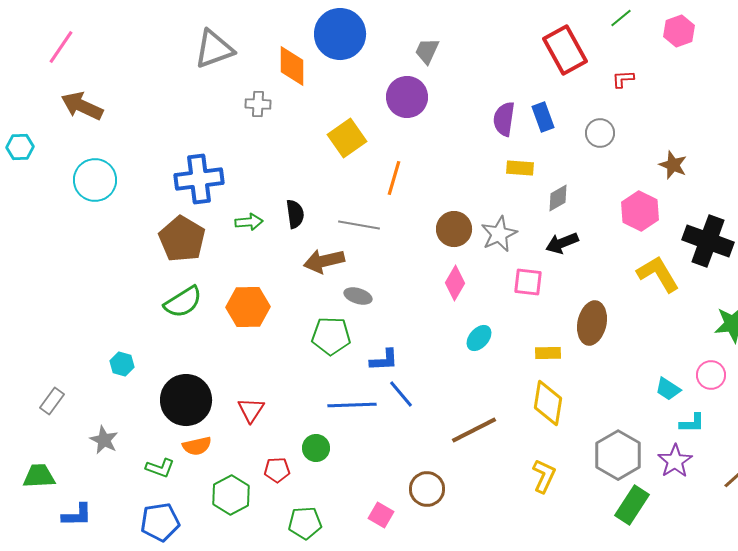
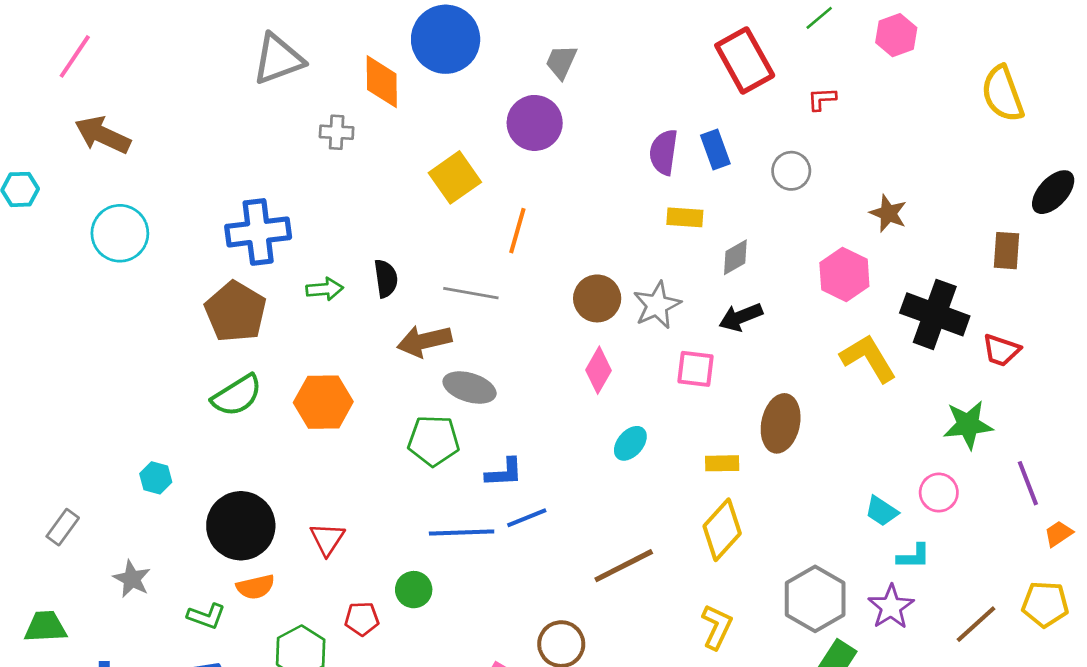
gray ellipse: (358, 296) -> (470, 388), size x1.4
blue line: (401, 394) -> (527, 518), turned -72
yellow diamond: (548, 403) -> (722, 530), turned 33

